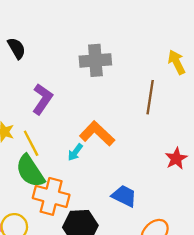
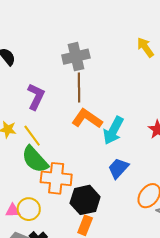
brown line: (150, 97) -> (79, 88), moved
cyan arrow: (75, 152) -> (113, 131), moved, size x1.8
blue trapezoid: (124, 196) -> (118, 168), turned -65

